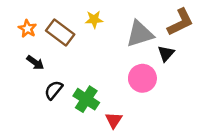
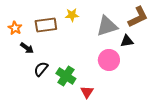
orange star: (27, 29) -> (15, 28), moved
brown rectangle: (60, 33) -> (46, 25), turned -45
black triangle: (166, 53) -> (127, 41), turned 40

